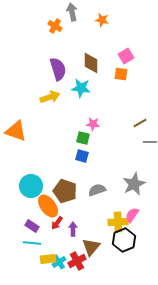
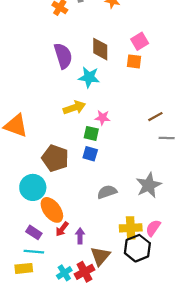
yellow arrow: (50, 97) -> (74, 108), moved
brown pentagon: (65, 191) -> (55, 158), moved
pink semicircle: (132, 215) -> (153, 228), moved
yellow rectangle: (48, 259) -> (24, 268), moved

